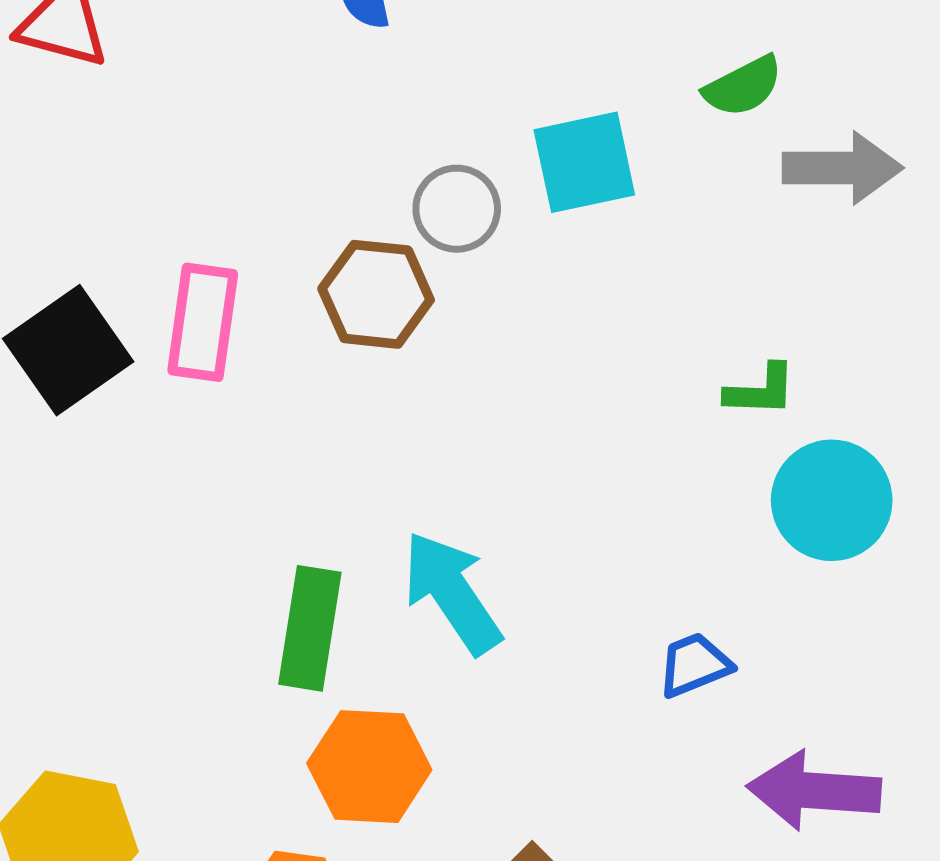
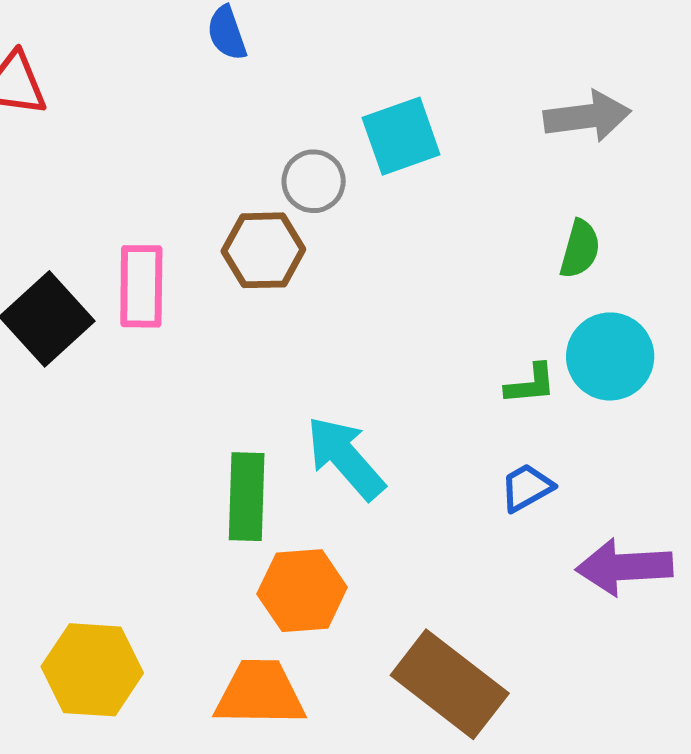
green semicircle: (743, 86) -> (580, 249), moved, turned -40
green L-shape: (761, 390) -> (531, 384), moved

